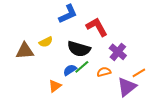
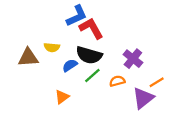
red L-shape: (97, 27) -> (91, 28), moved
yellow semicircle: (46, 42) -> (52, 47), turned 32
blue semicircle: (70, 70) -> (70, 65), moved

